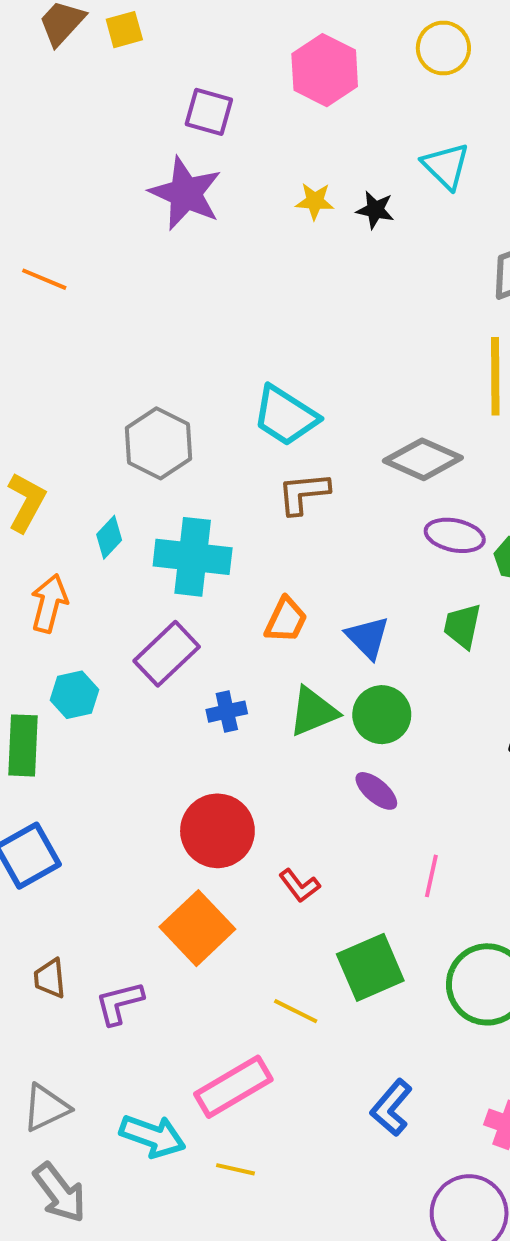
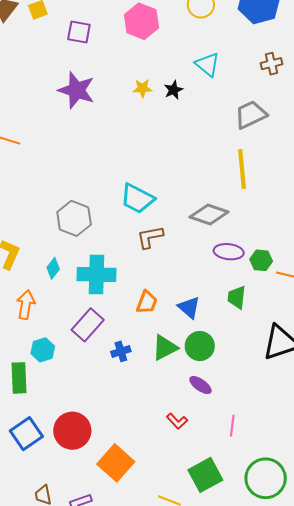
purple square: (209, 112) -> (79, 32), moved
black star: (375, 210) -> (174, 90), turned -30
red circle: (217, 831) -> (72, 431), moved
red L-shape: (299, 886) -> (177, 421), moved

